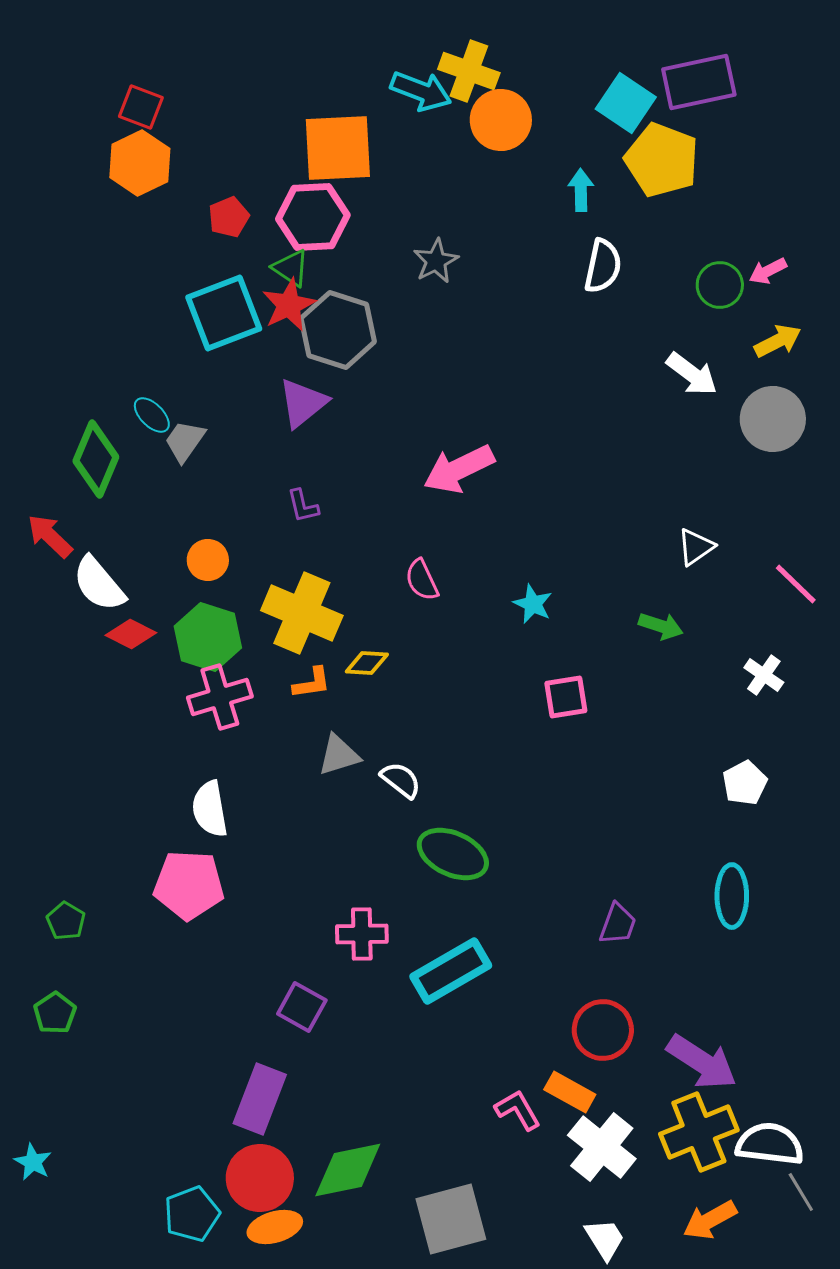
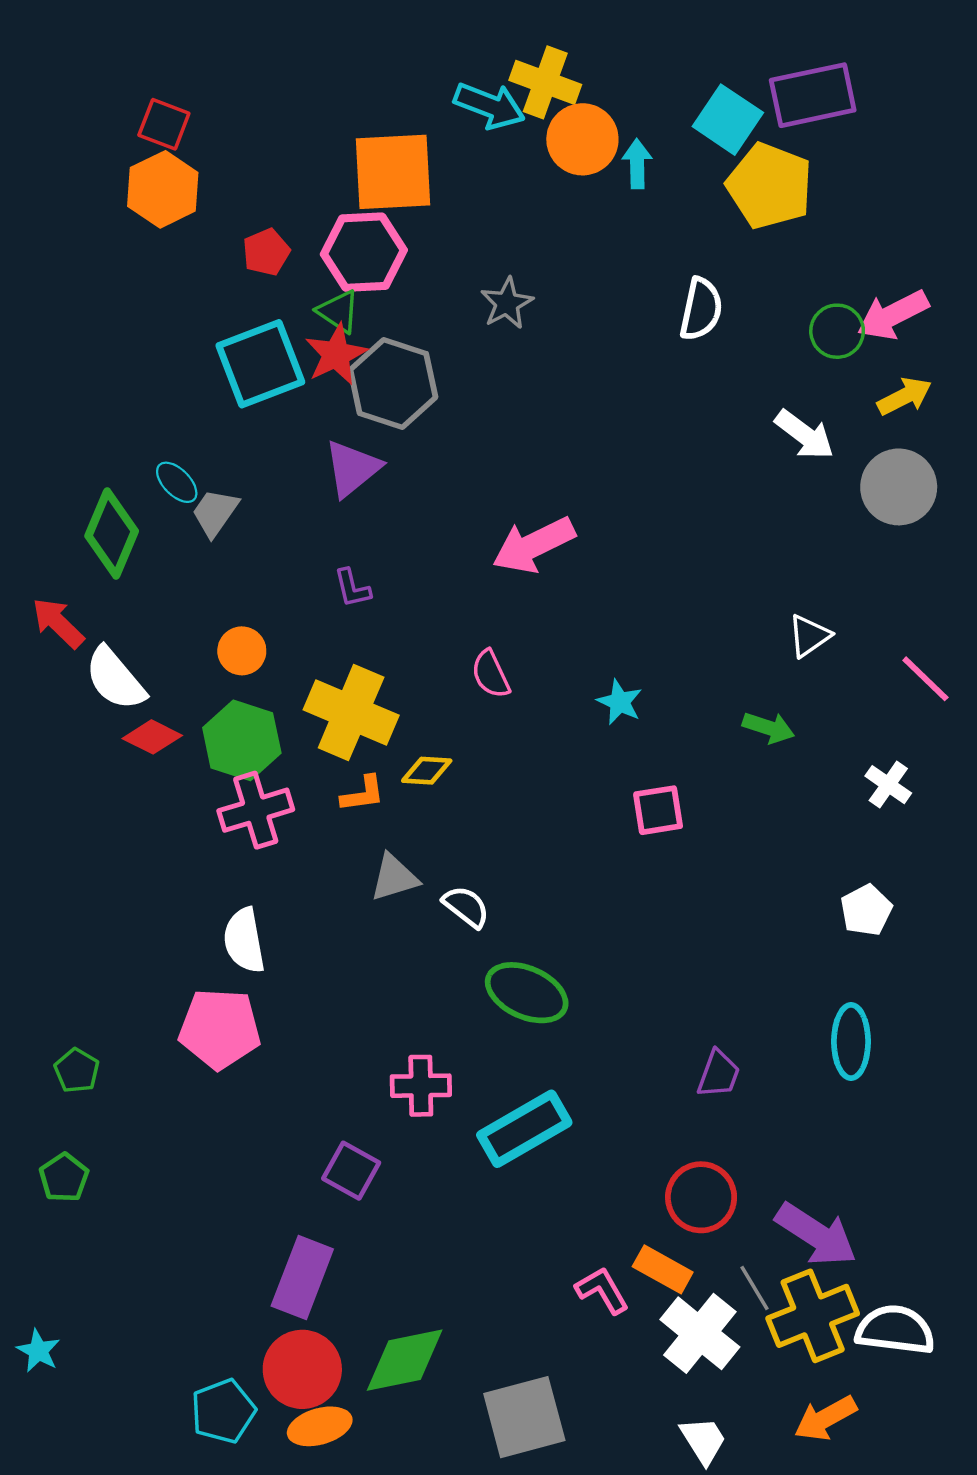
cyan arrow: (581, 190) -> (637, 164), moved
pink arrow: (768, 271) -> (893, 315), size x1.6
gray line: (801, 1192) -> (755, 1288), moved

